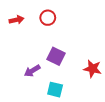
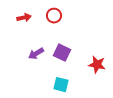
purple arrow: (32, 71) -> (36, 54), moved

